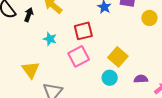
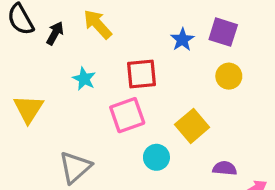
yellow circle: (149, 18) -> (229, 76), moved
yellow triangle: (31, 70) -> (28, 109), moved
cyan circle: (110, 78) -> (156, 157), moved

